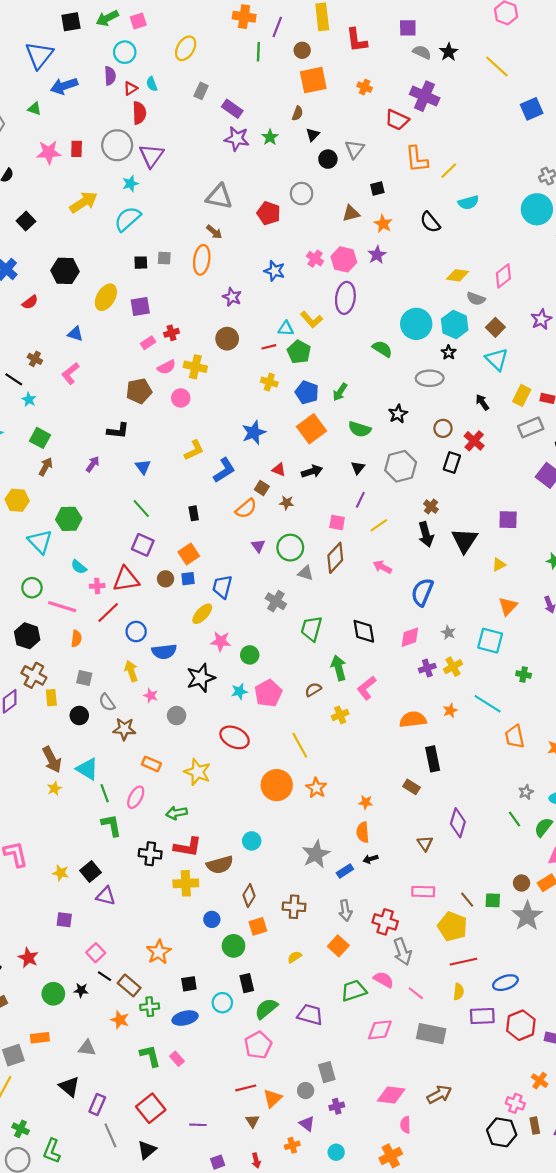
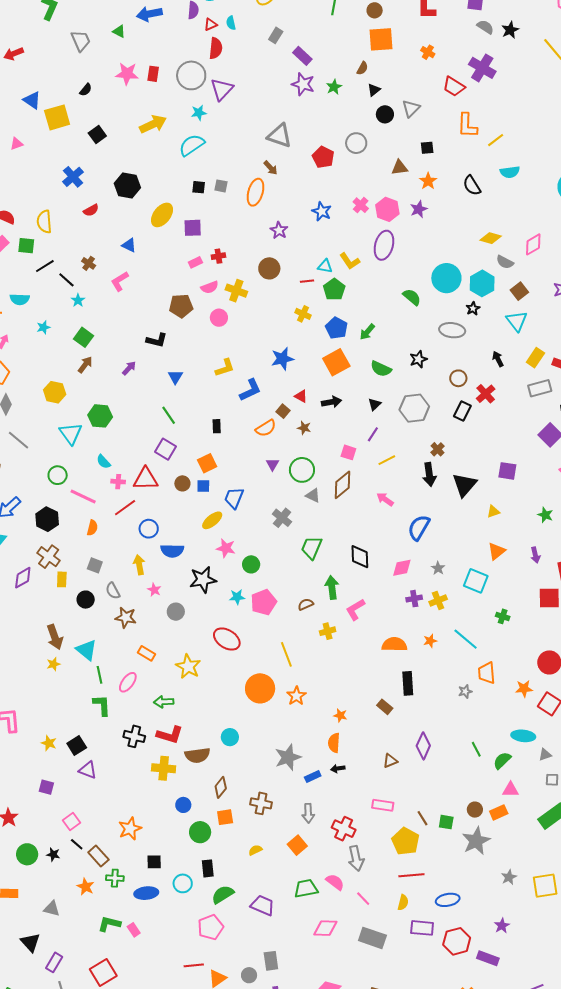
gray star: (526, 792) -> (465, 691), moved
brown triangle: (425, 843) -> (390, 761), turned 35
green L-shape: (150, 1056) -> (109, 924), turned -70

